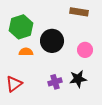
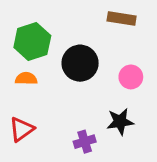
orange semicircle: (26, 52) -> (26, 79), moved
purple cross: (55, 82) -> (85, 142), moved

